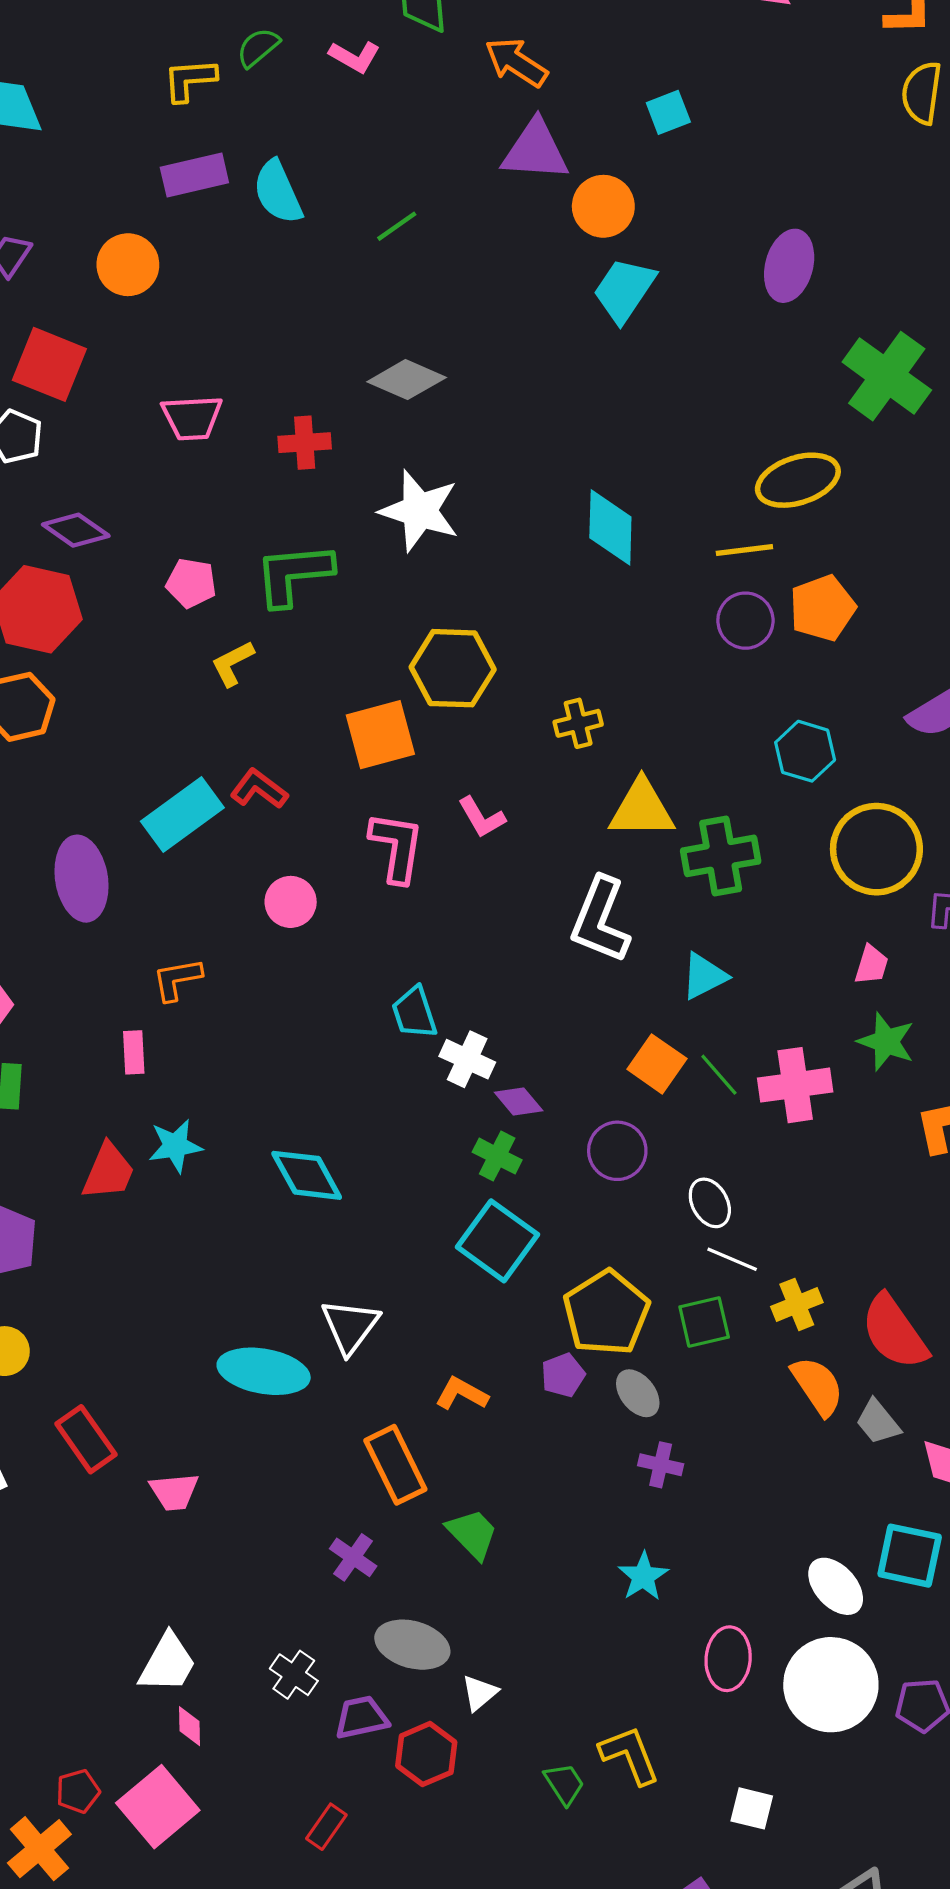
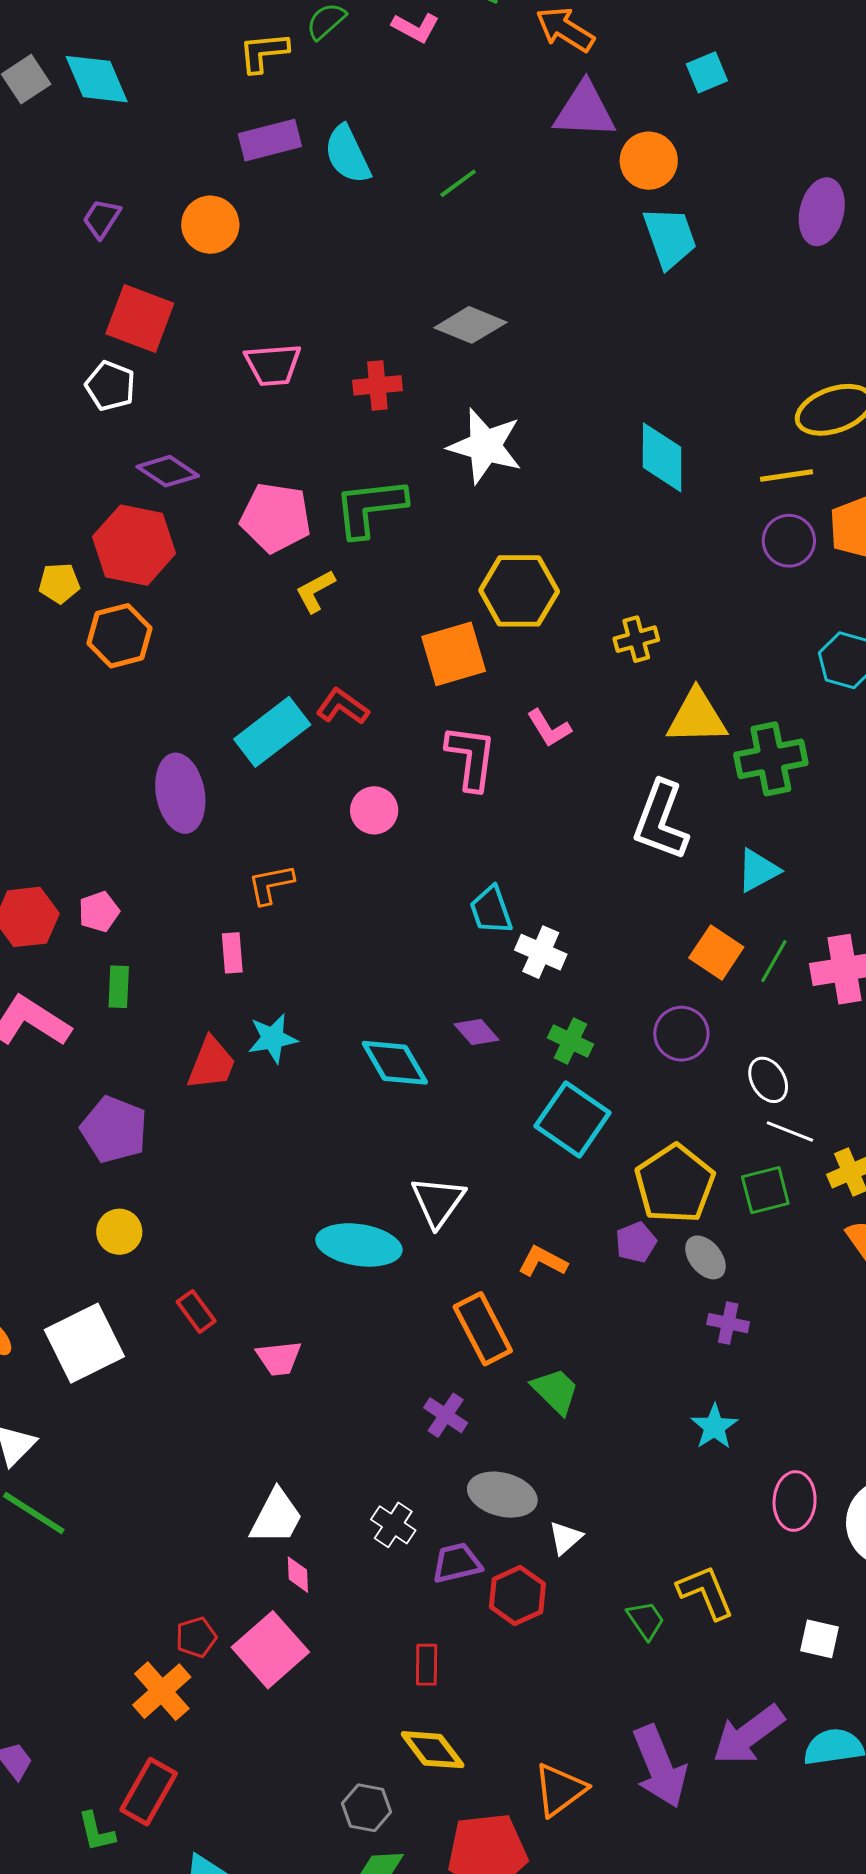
cyan trapezoid: (624, 290) -> (670, 238), turned 128
pink pentagon: (191, 583) -> (276, 518), size x1.5
green line: (719, 1075) -> (774, 961), turned 72
purple diamond: (519, 1102) -> (477, 1032), moved
red rectangle: (86, 1439) -> (196, 1311), size x0.7
red rectangle: (326, 1827) -> (427, 1665), turned -33

